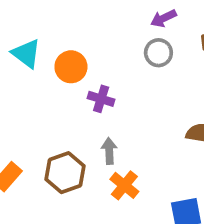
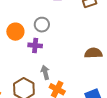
gray circle: (158, 53) -> (42, 25), moved

